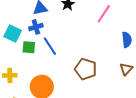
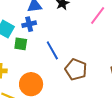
blue line: (50, 46) -> (52, 50), moved

